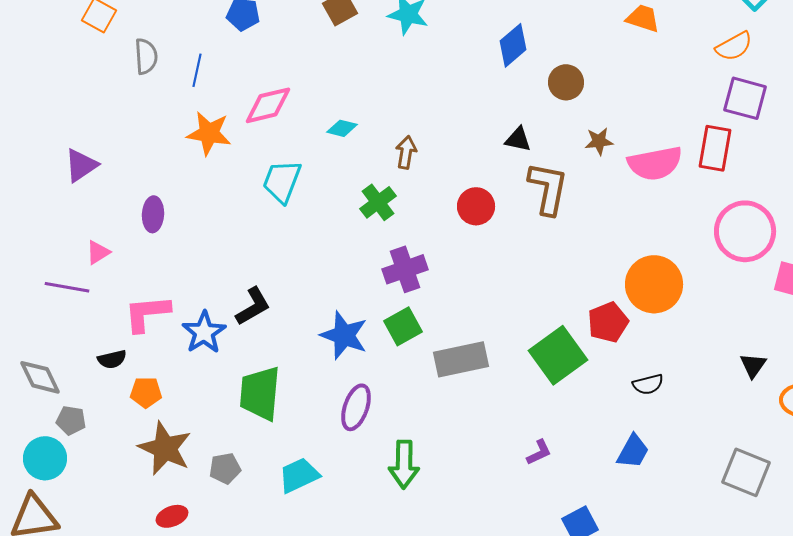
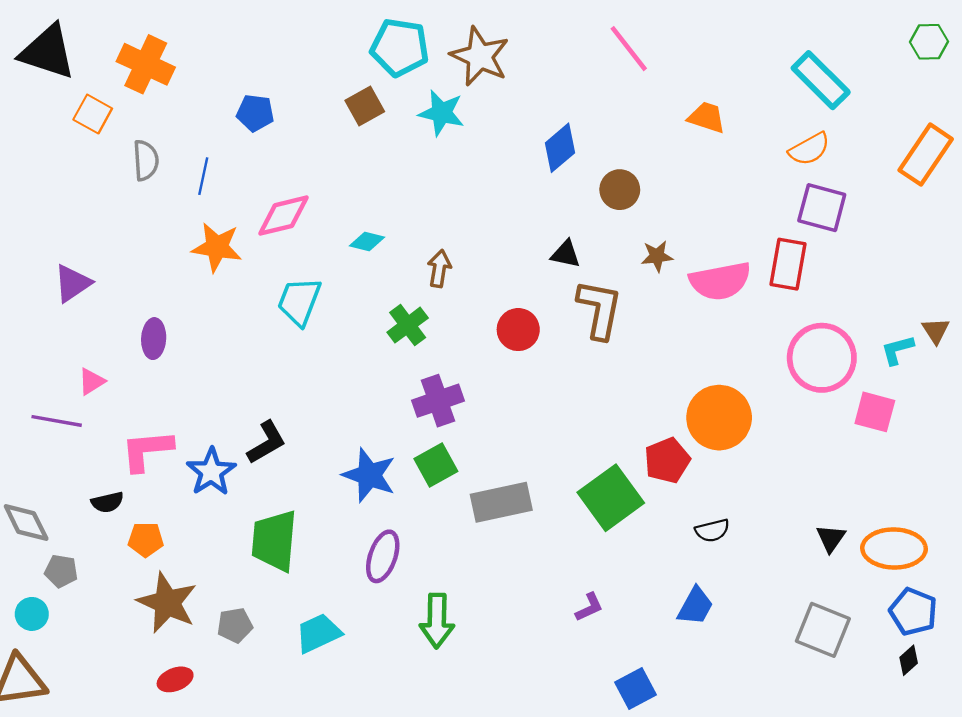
black triangle: (753, 365) -> (831, 538), moved
cyan circle: (45, 458) -> (32, 614), size x0.7

